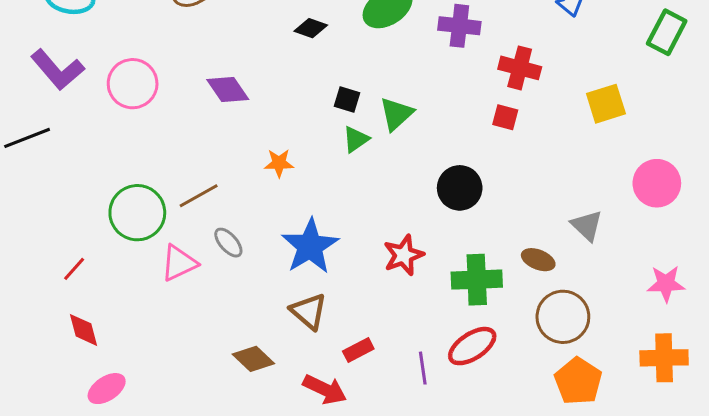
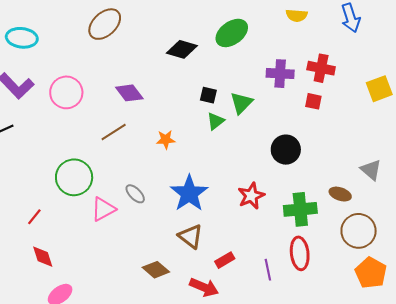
purple cross: (459, 26) -> (280, 74), moved
black diamond: (311, 28) -> (182, 49), size x1.4
brown line: (199, 196) -> (114, 132), moved
red ellipse: (472, 346) -> (300, 253), turned -60

